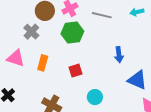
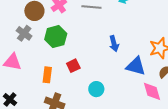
green hexagon: (72, 33) -> (56, 37), moved
orange rectangle: (43, 63) -> (47, 75), moved

